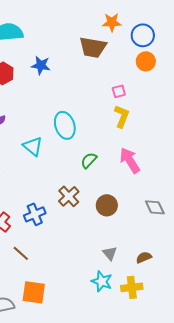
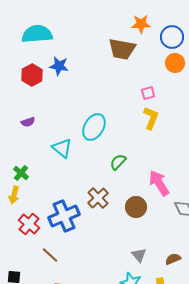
blue star: (41, 65) -> (59, 66), moved
cyan ellipse: (65, 125) -> (94, 127), turned 48
pink arrow: (130, 160) -> (159, 183), moved
blue cross: (35, 214) -> (64, 216), size x1.4

